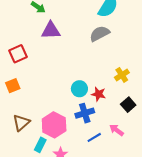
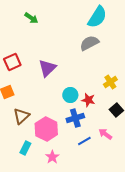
purple triangle: (51, 30) -> (47, 68), moved, turned -42
brown triangle: (21, 123) -> (21, 116), moved
cyan rectangle: (40, 145) -> (25, 148), moved

